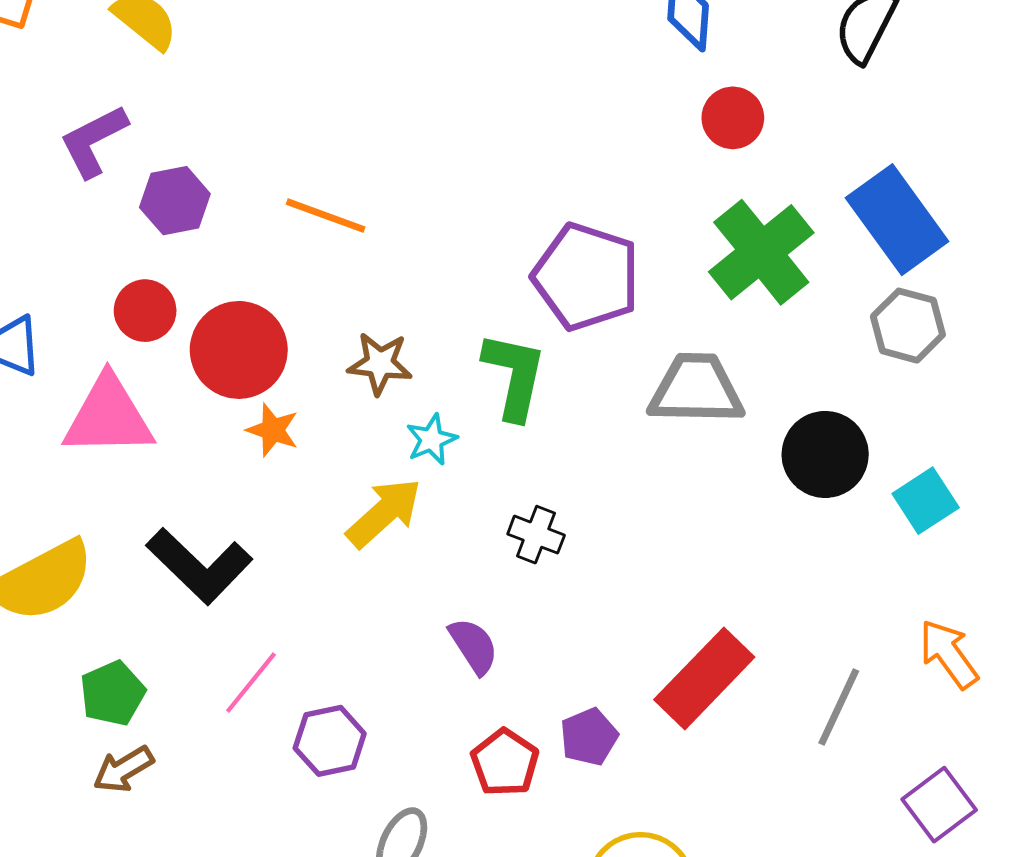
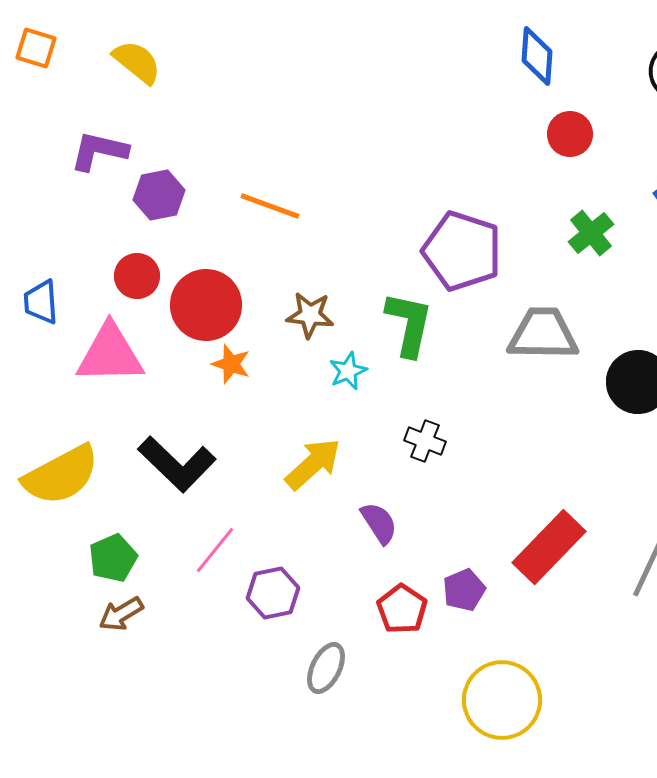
purple L-shape: (93, 141) -> (99, 151), turned 40
green cross: (761, 252) -> (591, 233), size x0.6
yellow arrow: (384, 513) -> (313, 464), moved

